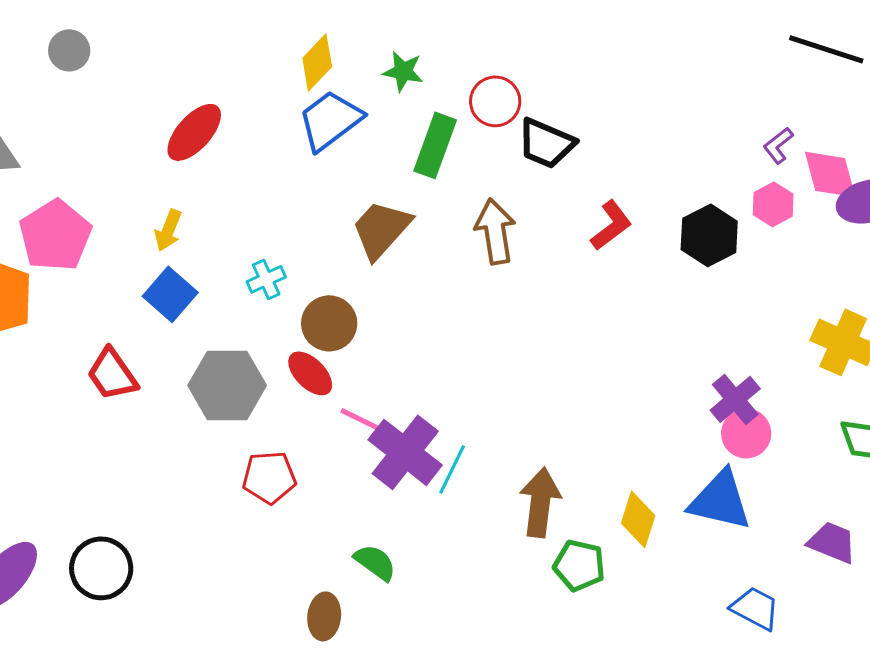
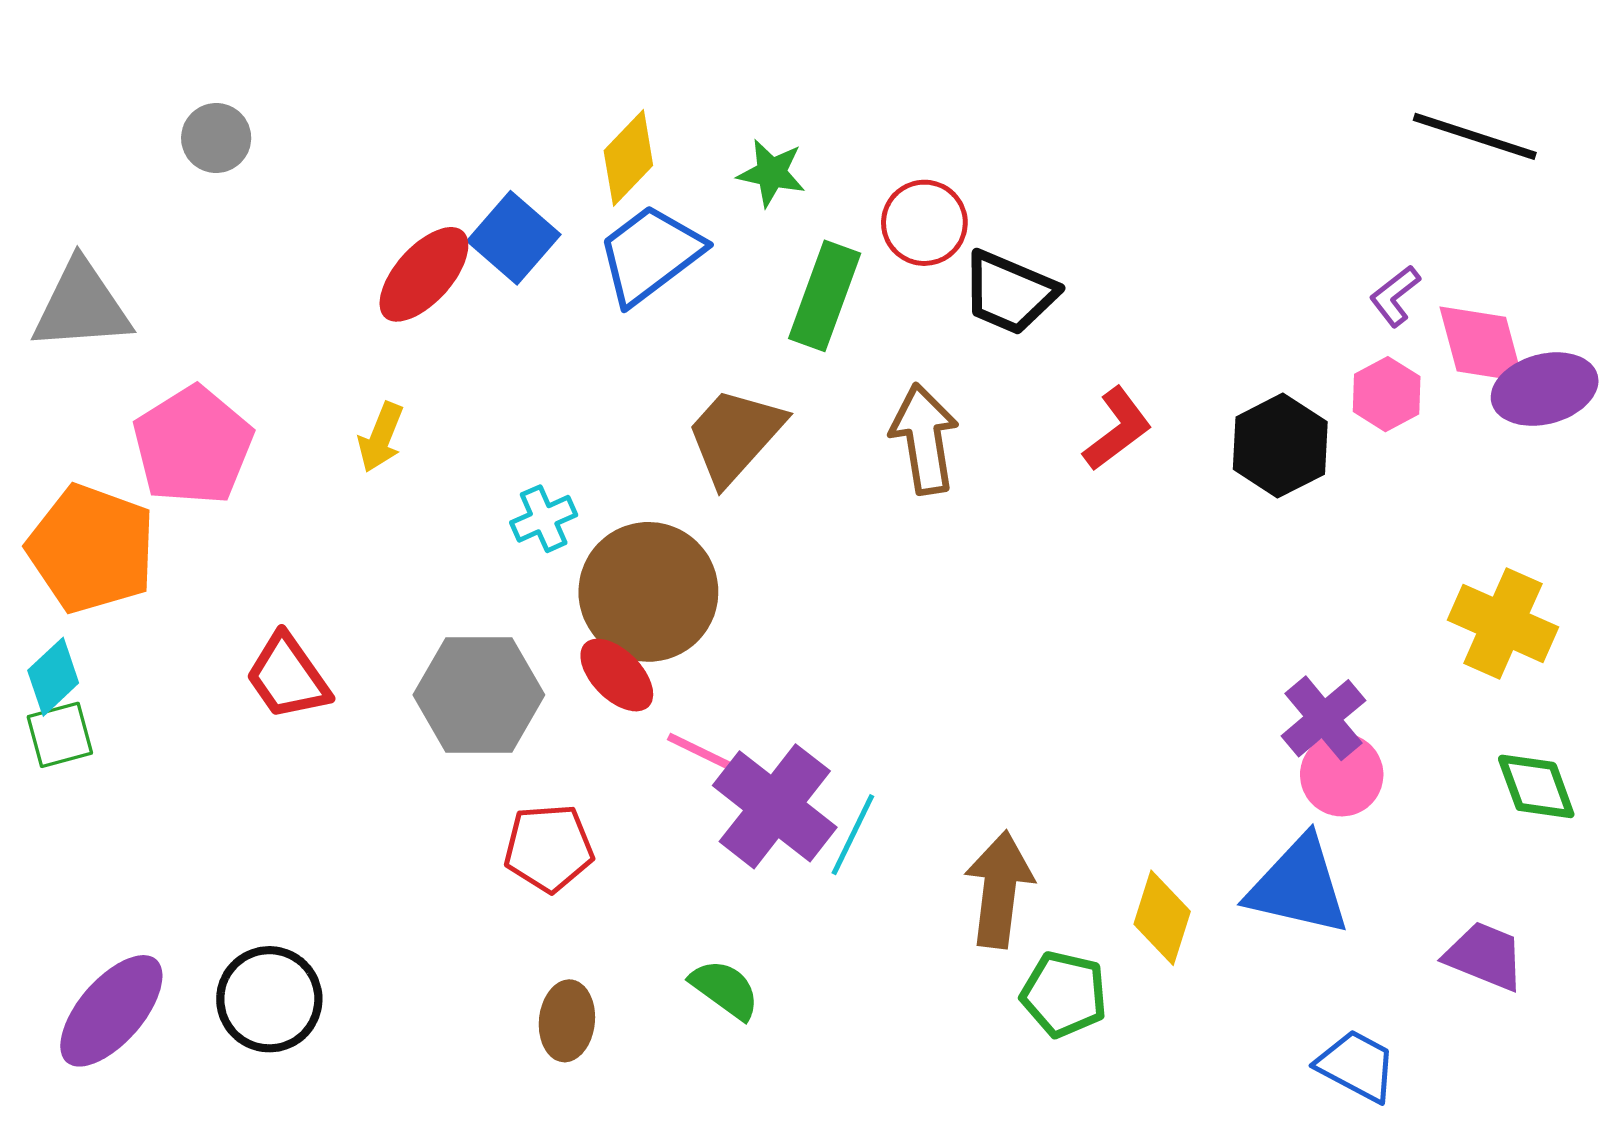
blue square: (170, 294) -> (514, 238), moved
brown circle: (329, 323) -> (648, 592), size x1.5
brown ellipse: (324, 616) -> (567, 1021), moved

